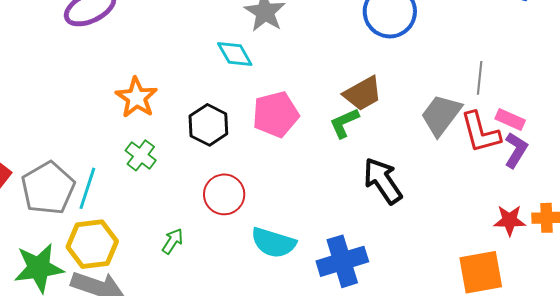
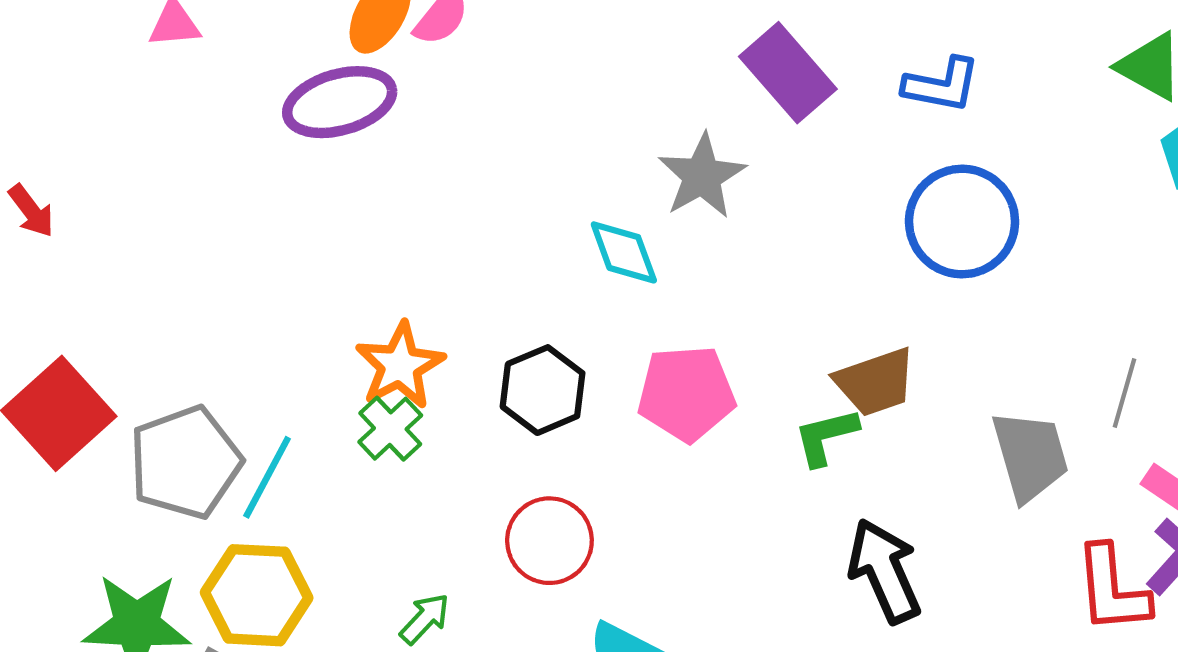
orange star: (136, 98) -> (400, 366), moved
gray trapezoid: (441, 115) -> (1030, 456), turned 117
red L-shape: (480, 132) -> (1112, 589), moved

